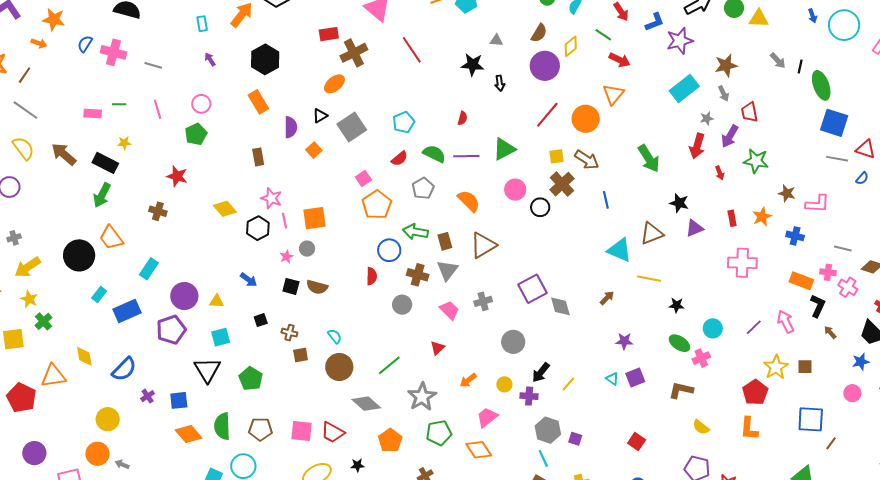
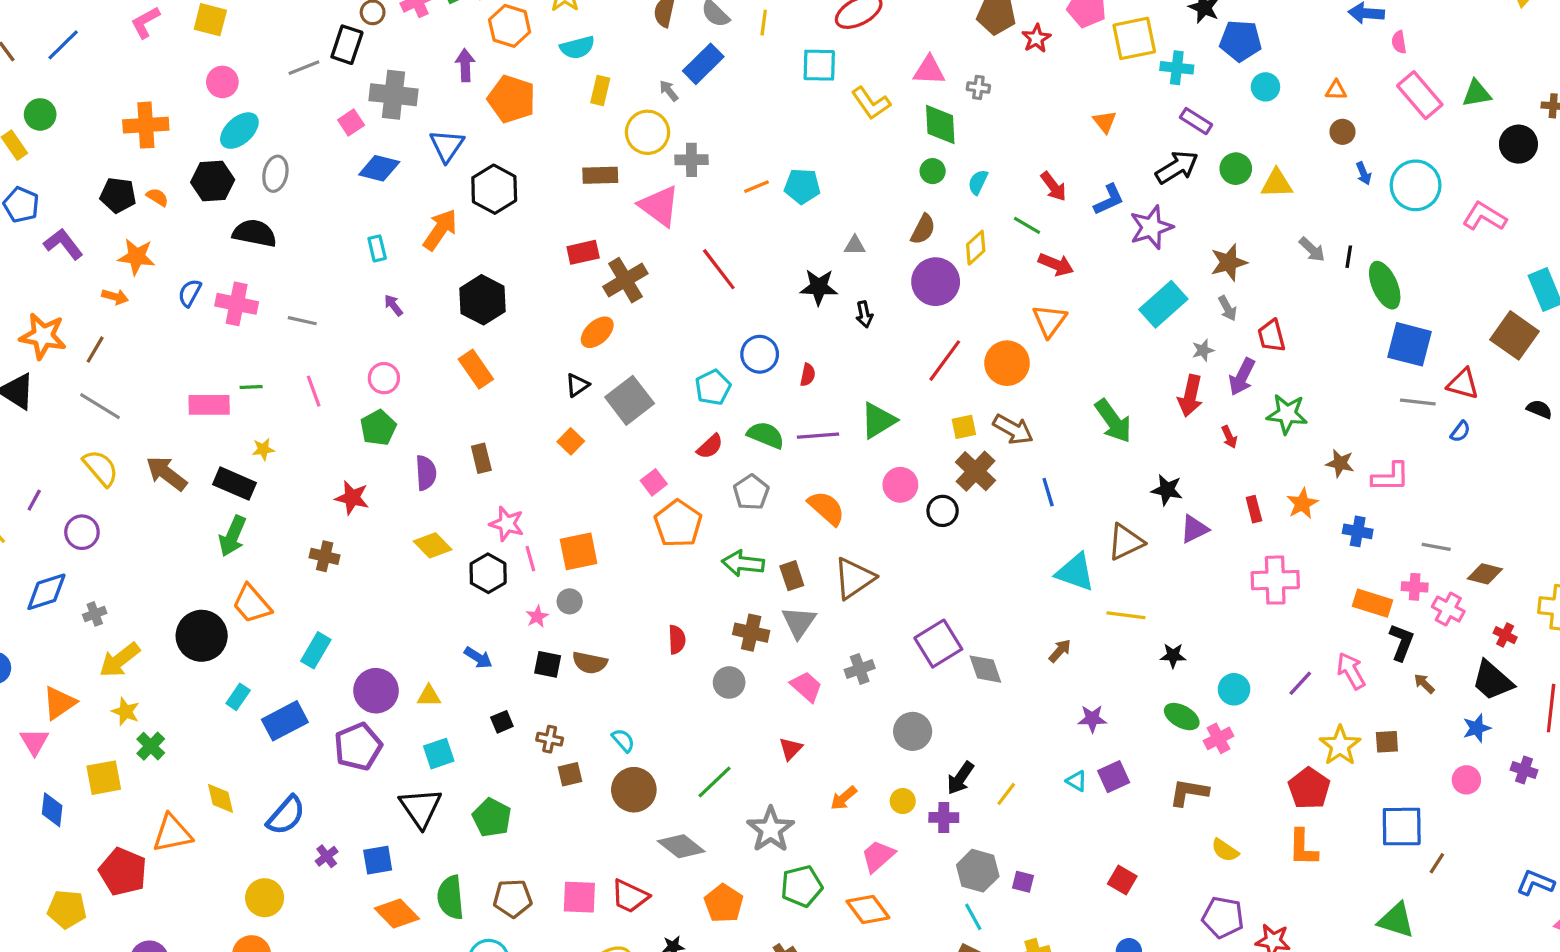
pink rectangle: (93, 114) -> (209, 405), size x1.4
purple semicircle: (291, 127) -> (426, 473), moved
blue circle: (389, 250) -> (760, 354), moved

